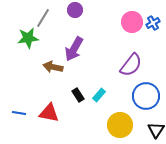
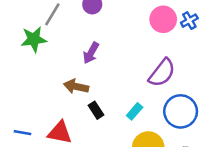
purple arrow: (74, 49) -> (91, 53), size x0.7
brown arrow: (53, 67) -> (76, 87), moved
cyan rectangle: (99, 95) -> (135, 111), moved

